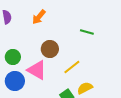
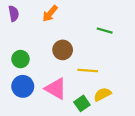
yellow line: (72, 67) -> (88, 70), turned 42
pink triangle: (37, 70) -> (56, 89), moved

